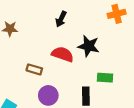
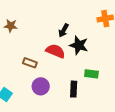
black arrow: (61, 19) -> (64, 30), moved

